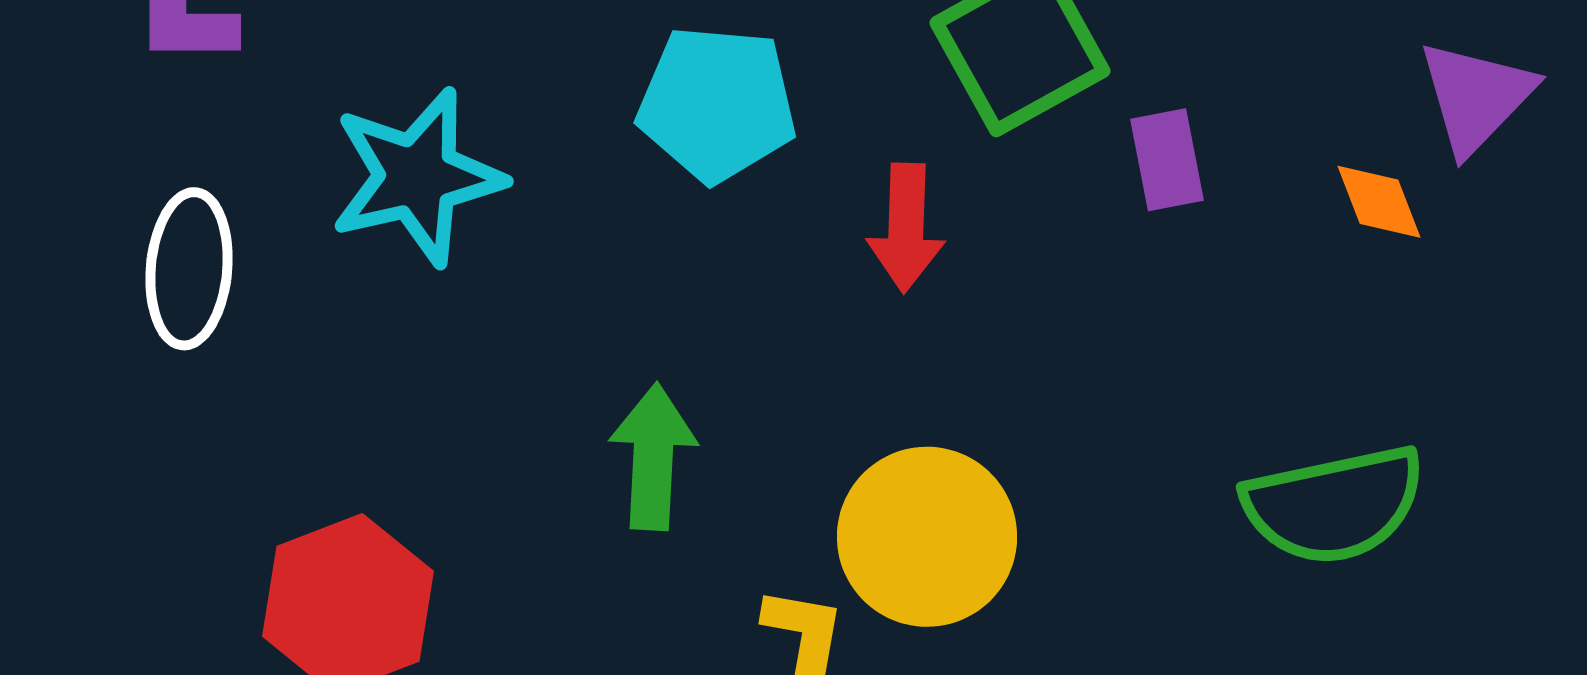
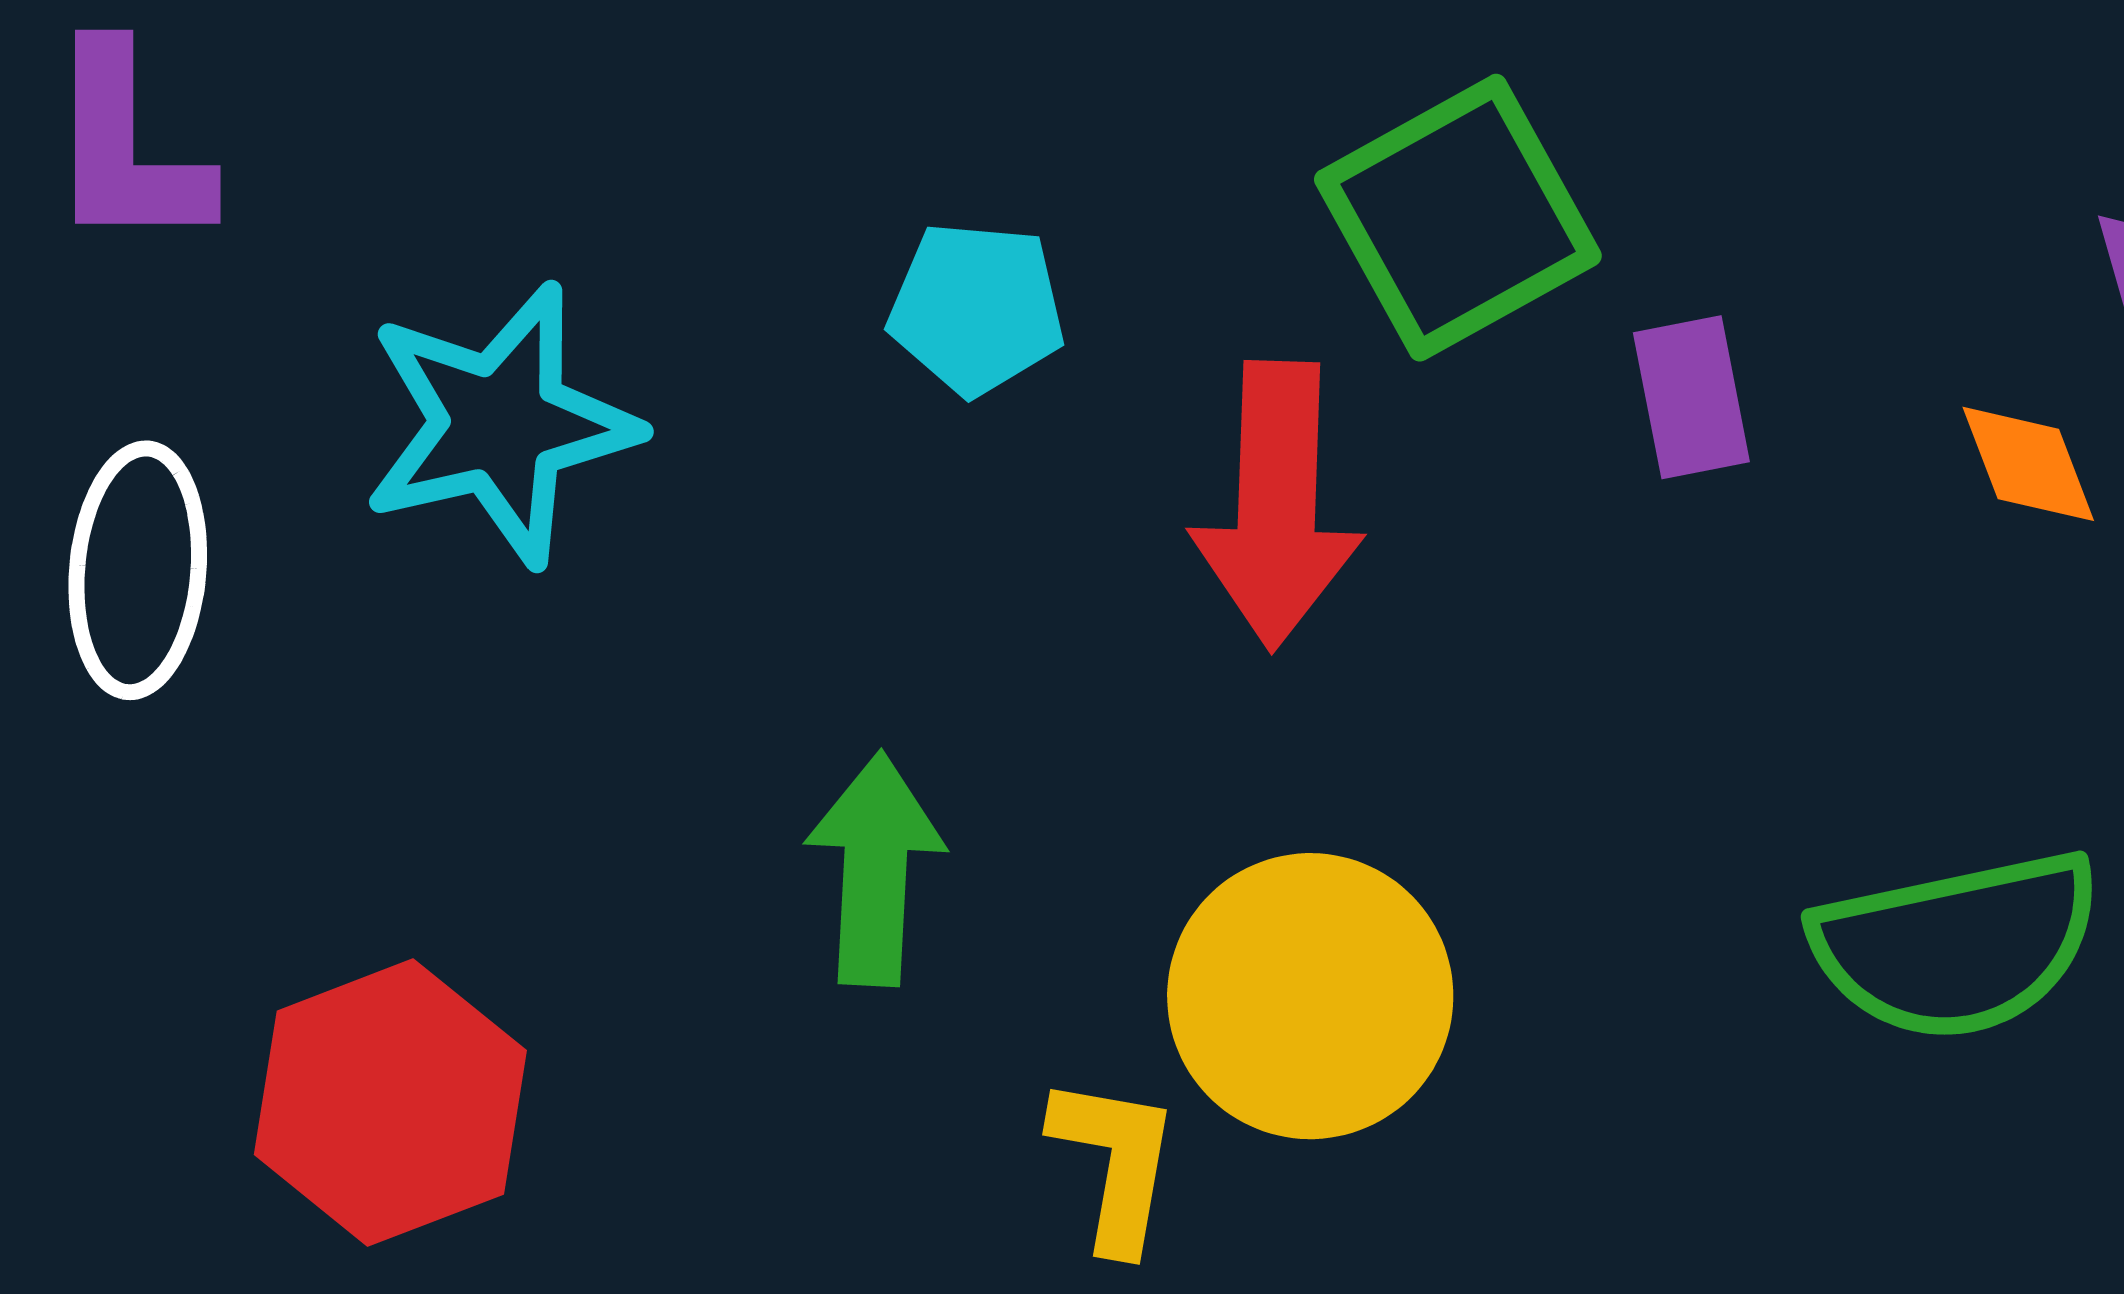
cyan pentagon: (717, 104) -> (977, 308), size x0.7
red arrow: (906, 228) -> (1277, 505), size x1.4

